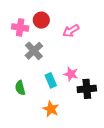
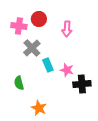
pink arrow: (71, 31) -> (67, 29), turned -56
cyan rectangle: (51, 80) -> (48, 65), moved
orange star: (51, 109) -> (39, 108), moved

